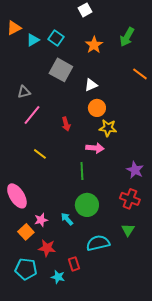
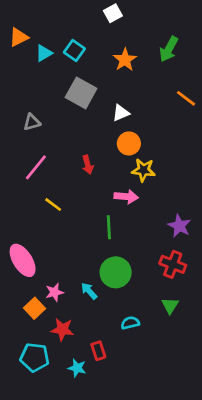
pink line: (32, 115) -> (36, 167), moved
cyan semicircle: (98, 243) -> (130, 323), size x0.6

